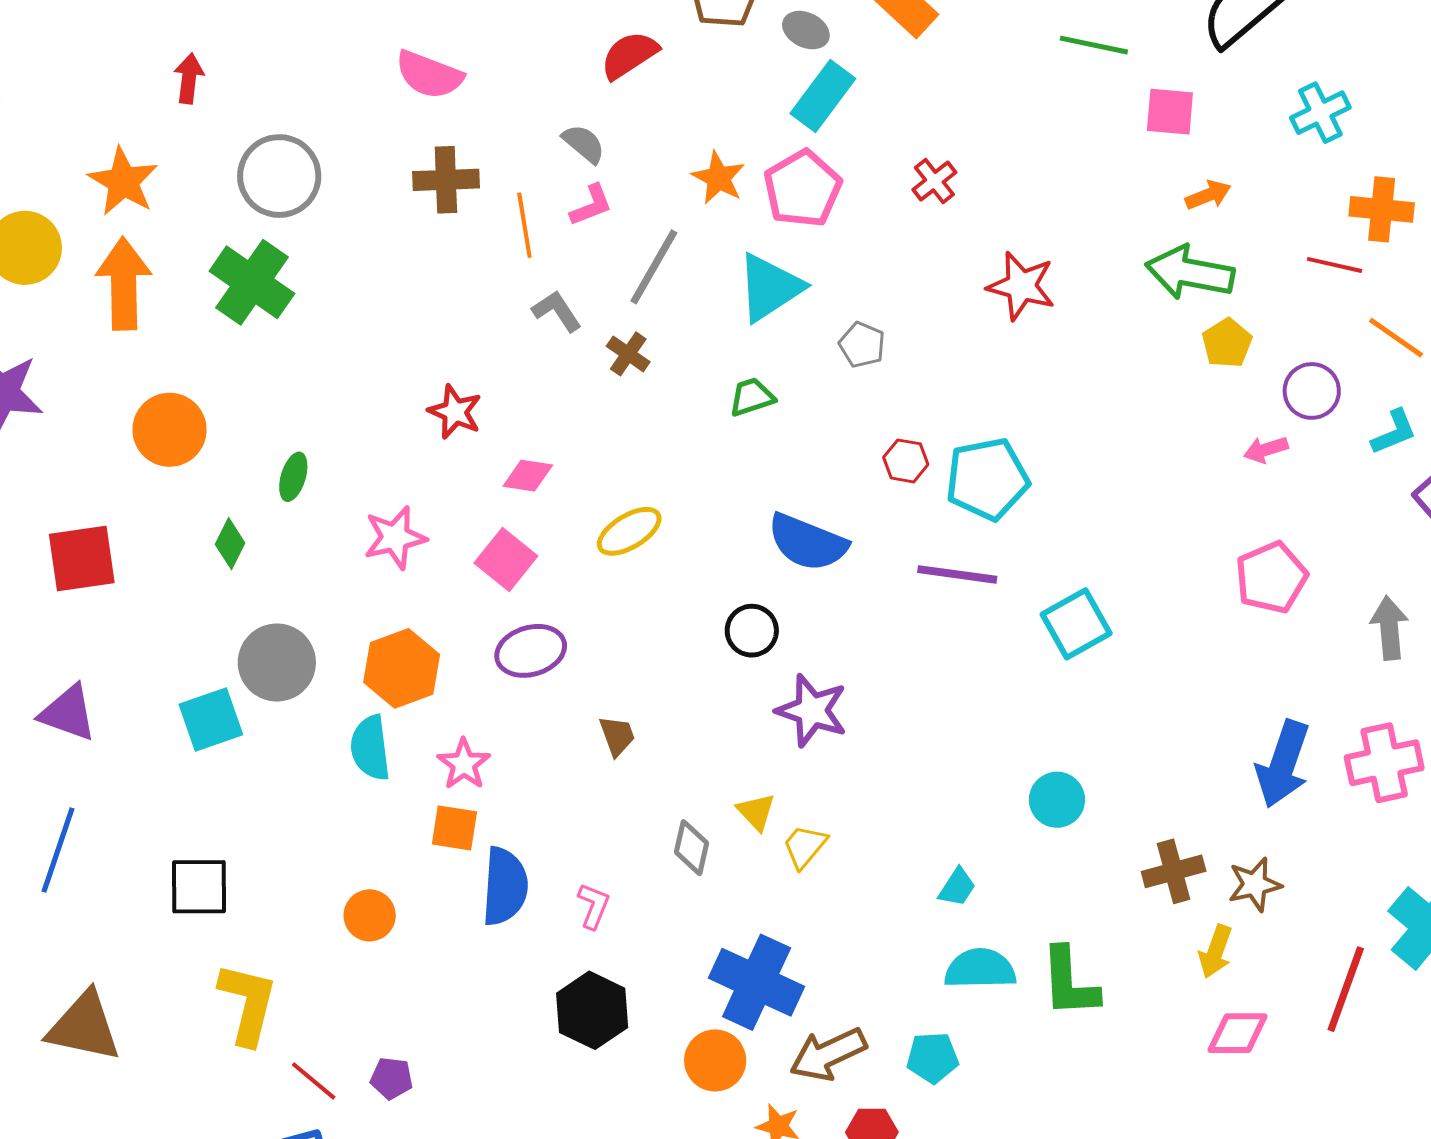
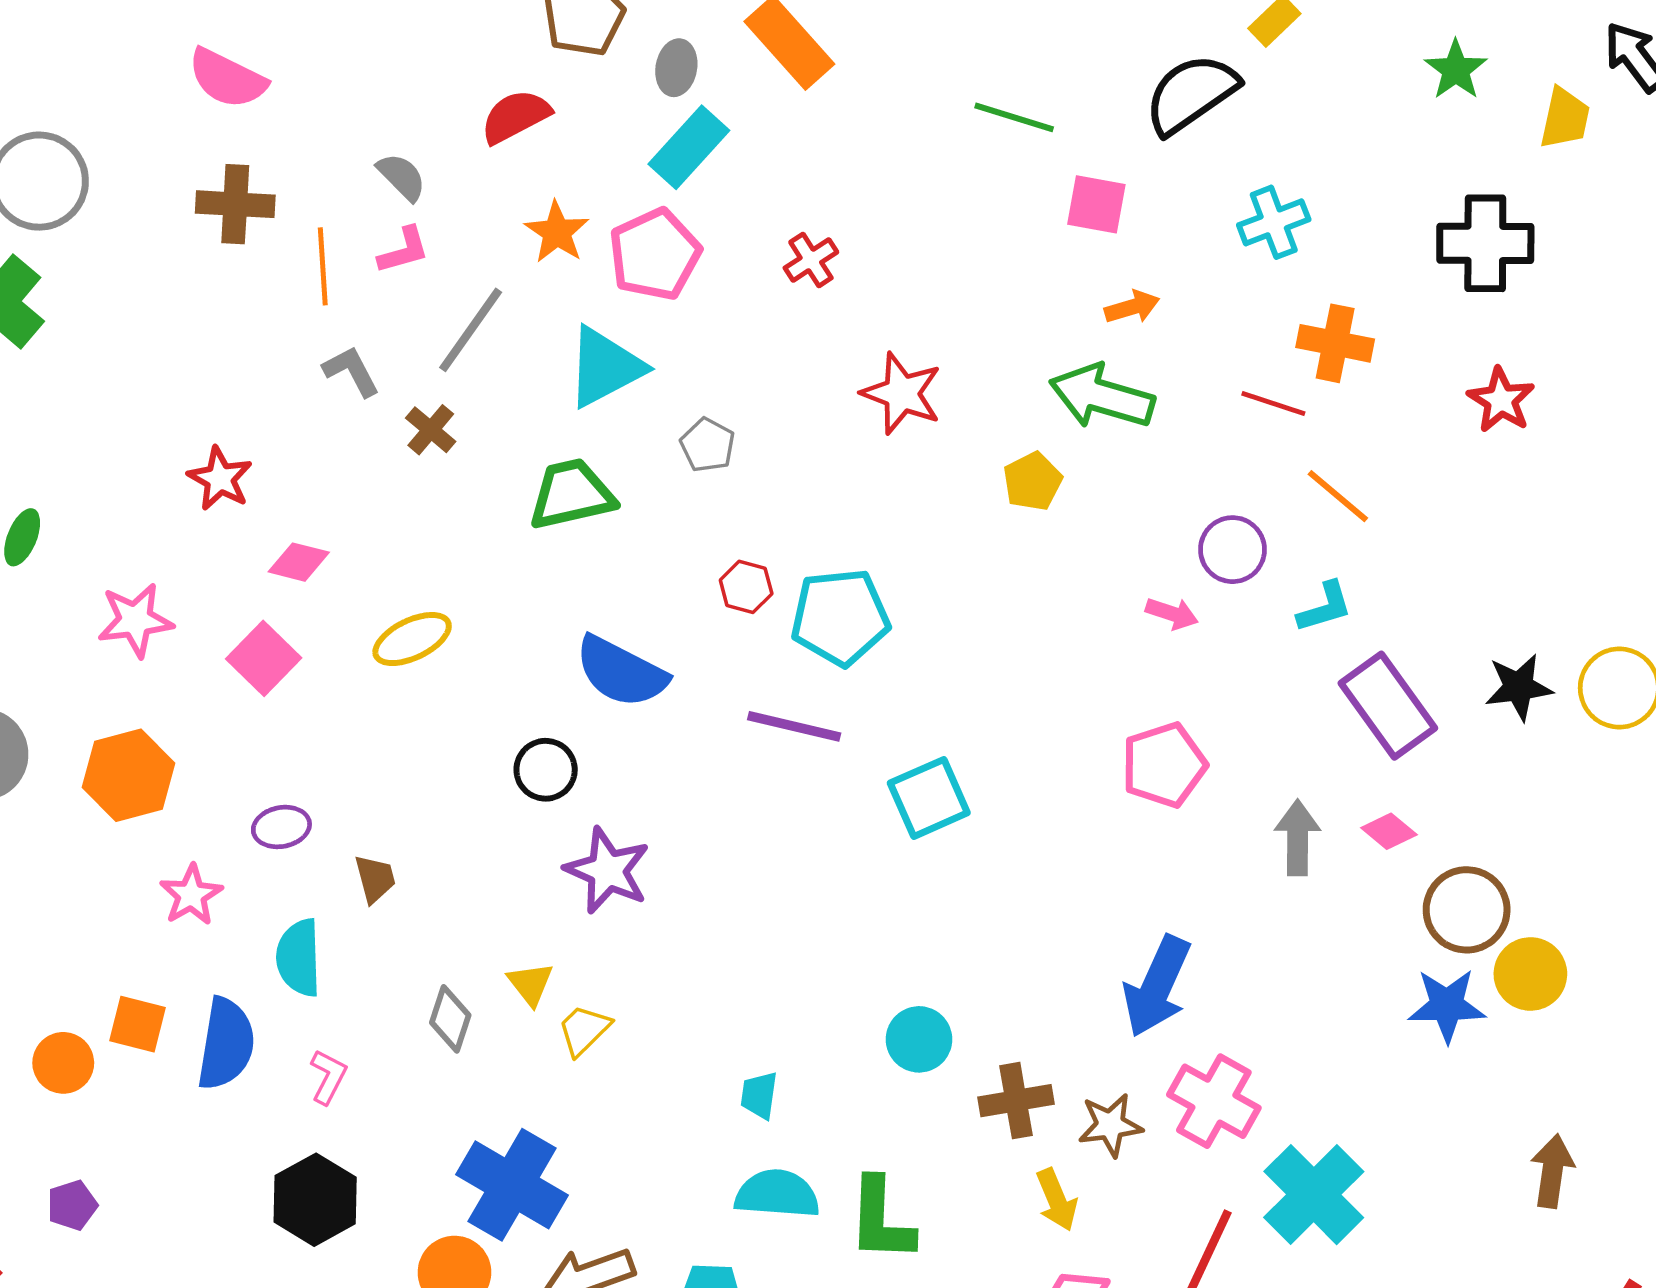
gray ellipse: (806, 30) -> (676, 68), turned 69
red semicircle: (629, 55) -> (515, 116), moved
yellow pentagon: (1227, 343) -> (1033, 481), moved
green trapezoid: (752, 397) -> (571, 494), size x1.6
pink arrow: (1266, 449) -> (1172, 613), turned -150
purple ellipse: (531, 651) -> (281, 827), moved, size x0.7
cyan semicircle: (370, 748) -> (299, 958), moved
pink cross: (1384, 763) -> (1214, 1101), moved, turned 36
cyan circle: (1057, 800) -> (919, 1039), moved
orange square: (454, 828) -> (137, 1024), moved
cyan trapezoid: (957, 887) -> (759, 1095), turned 150
yellow arrow: (1216, 952) -> (1057, 1200), turned -48
purple pentagon: (392, 1078) -> (72, 1205), moved, turned -30

